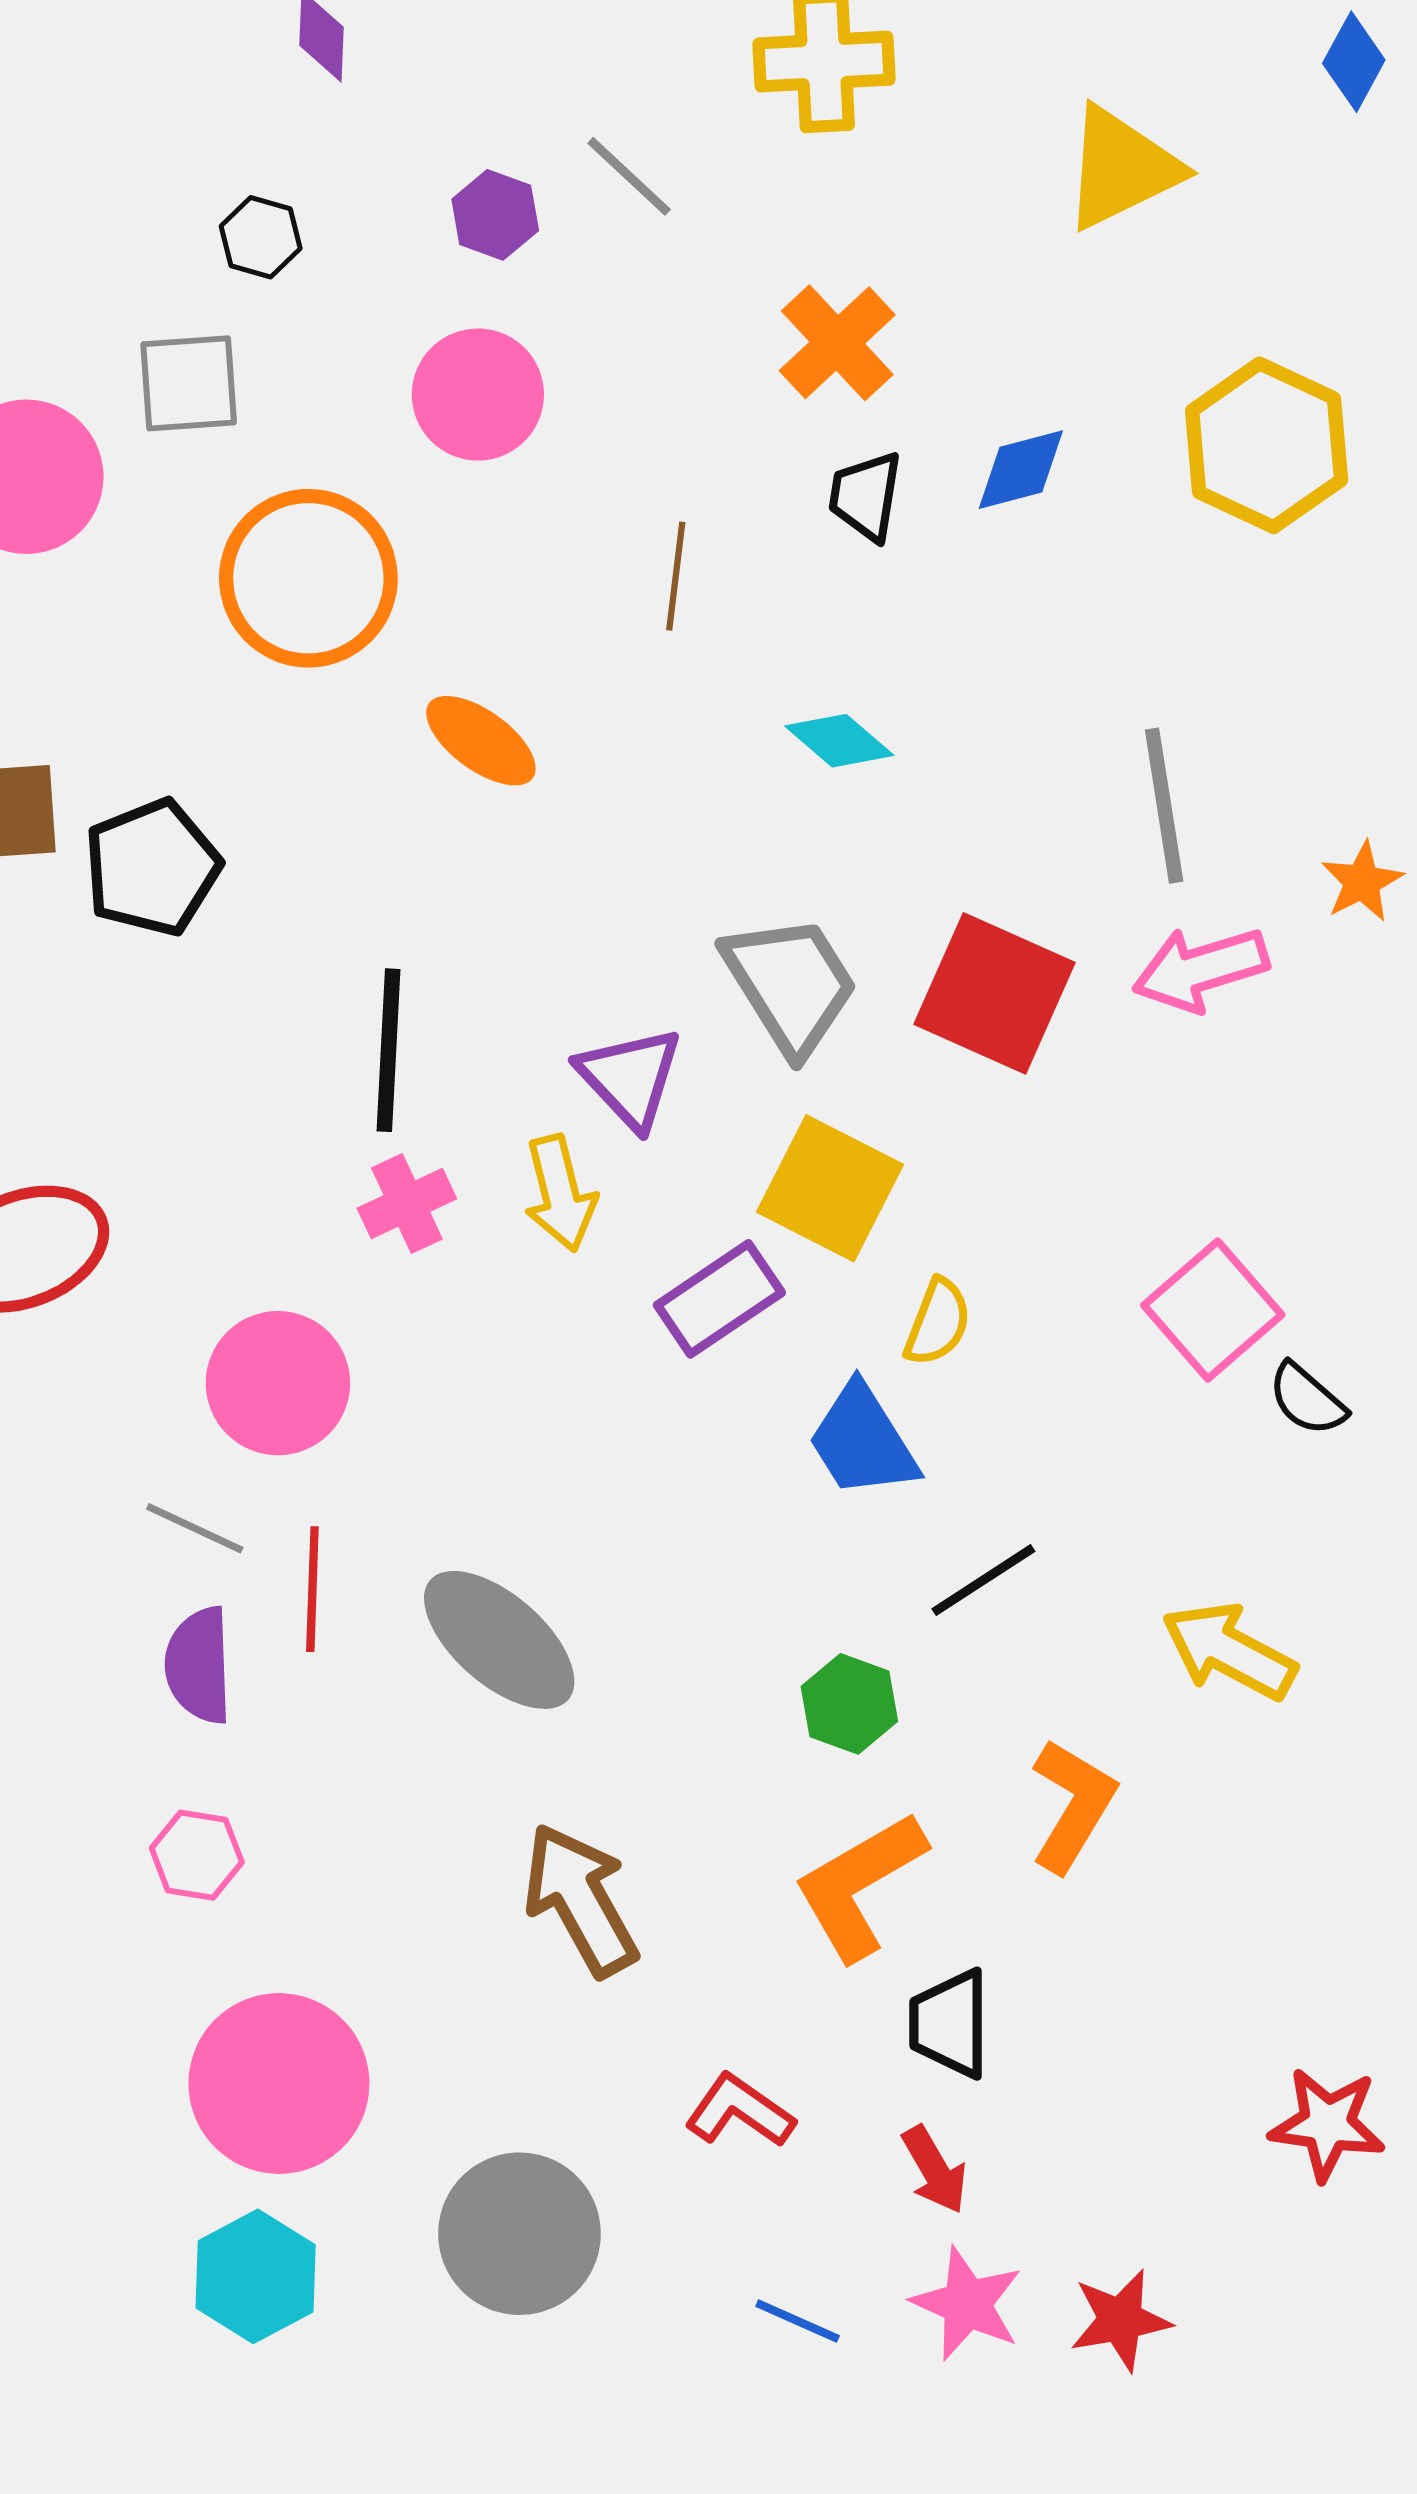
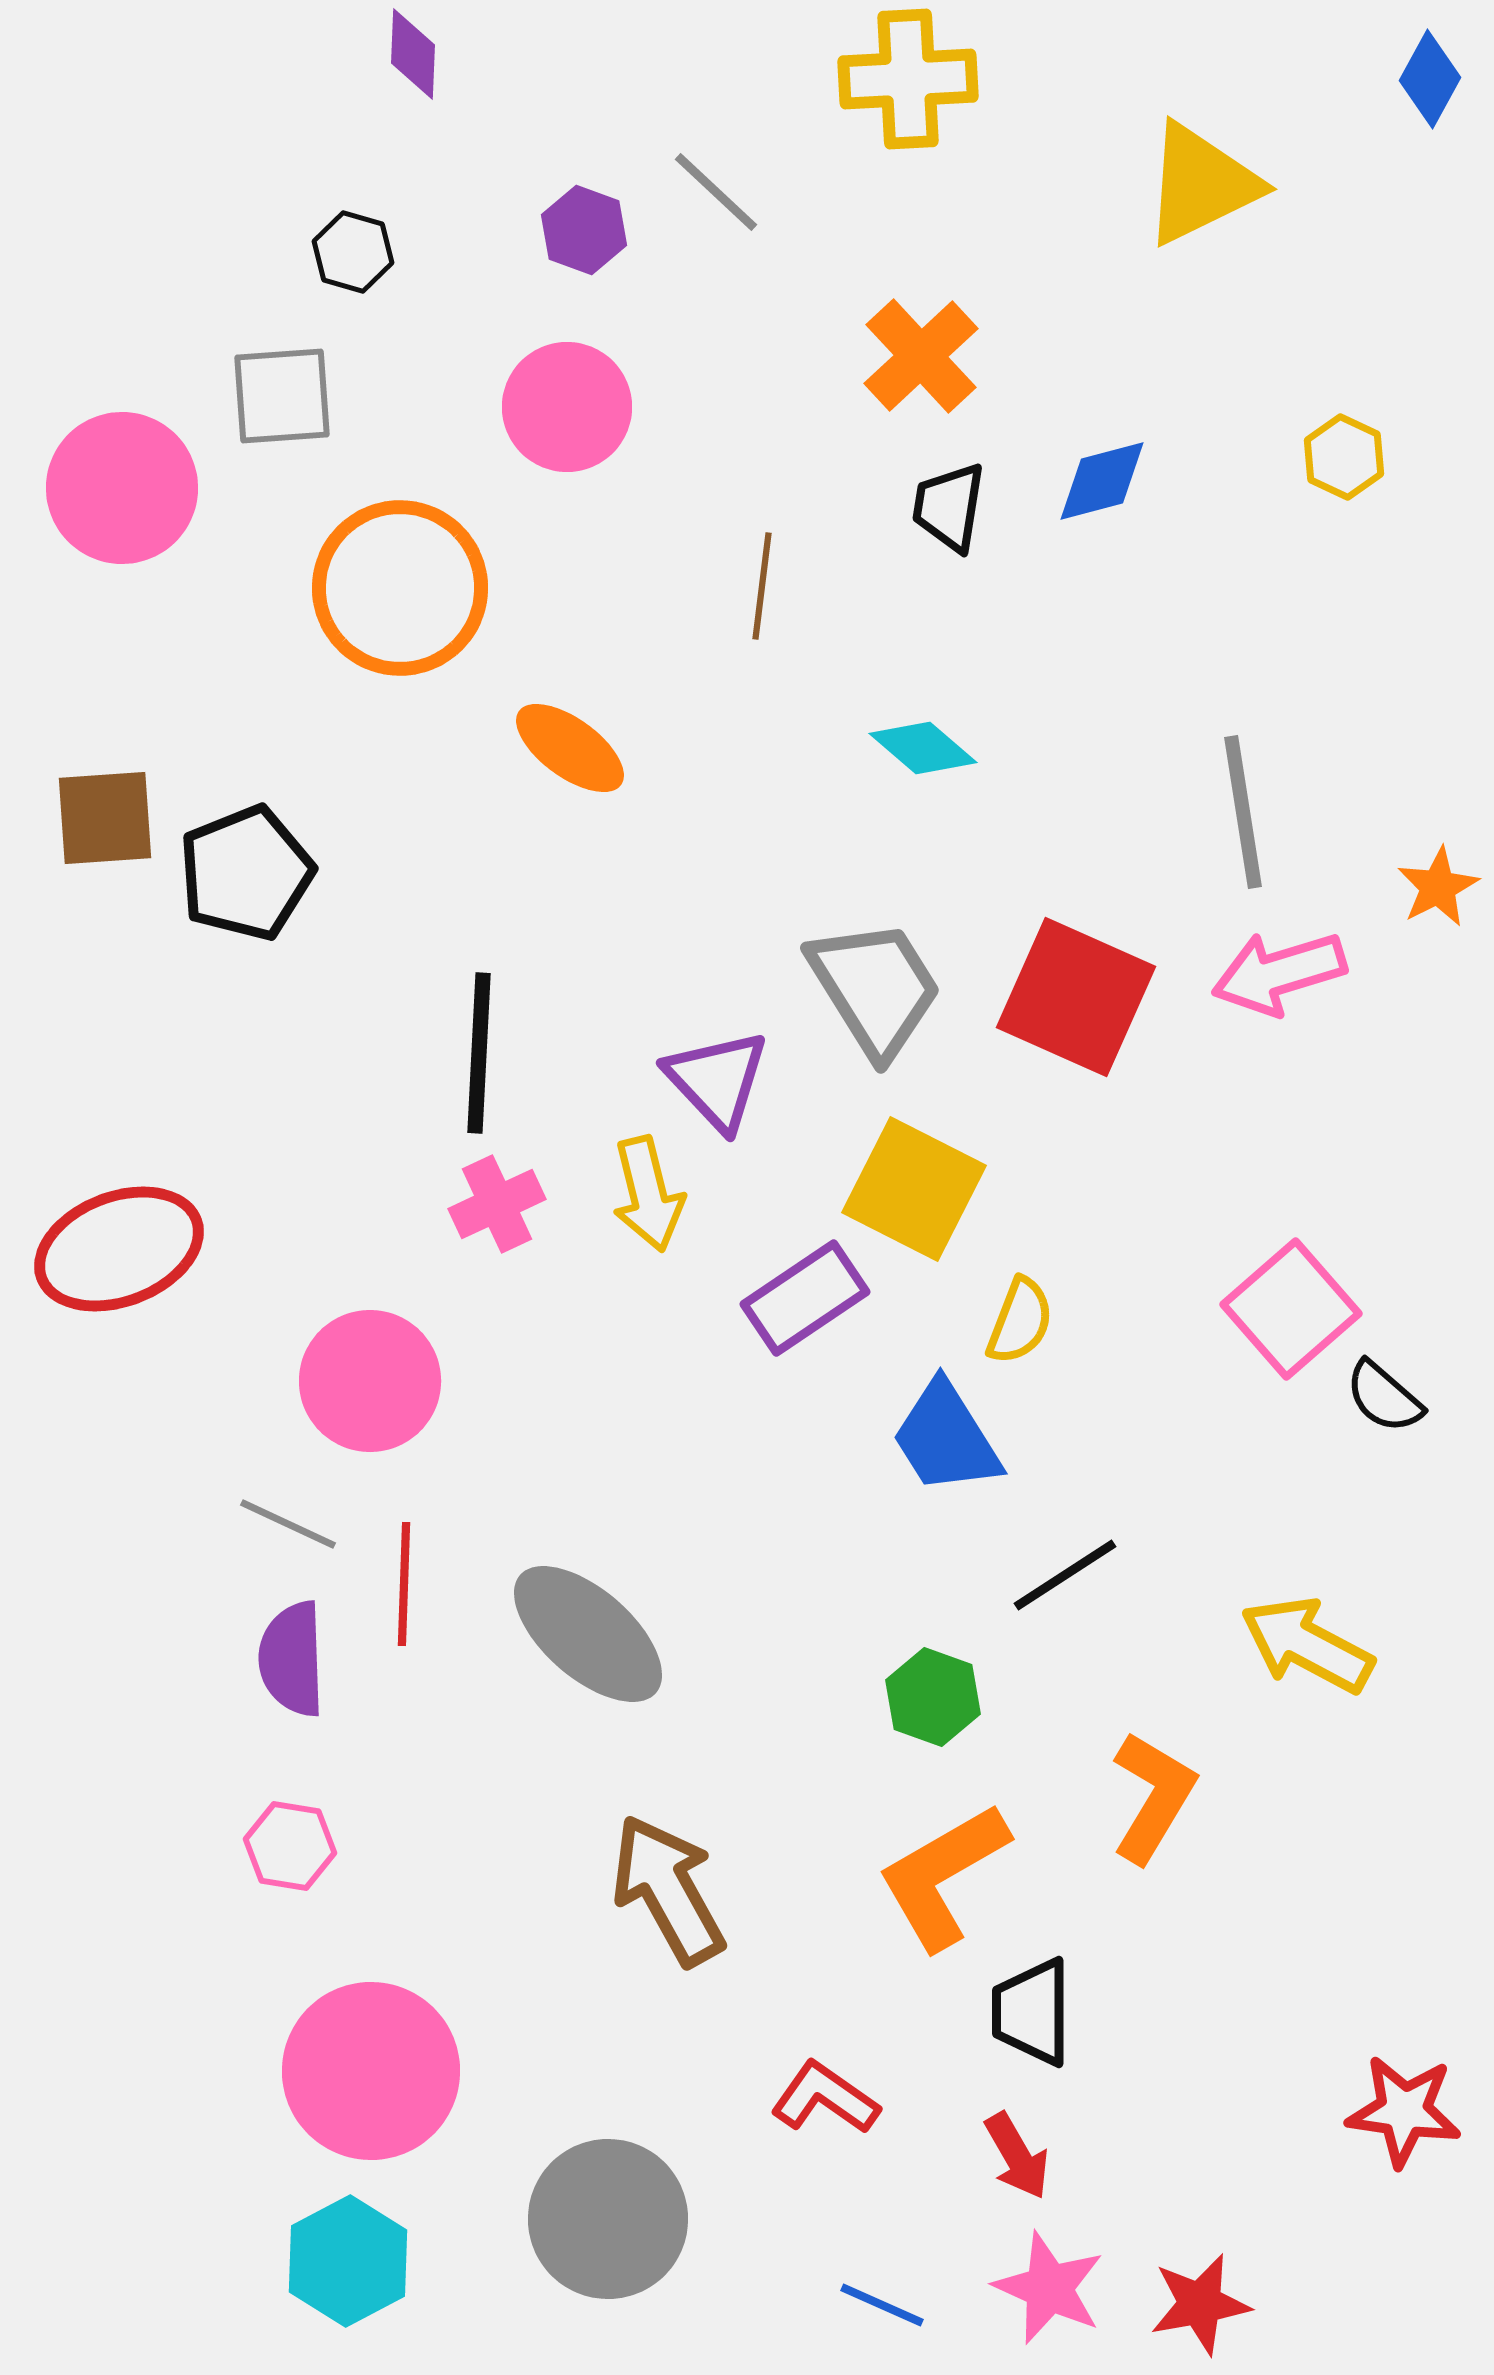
yellow hexagon: (1267, 445) -> (1344, 457), size x0.5

